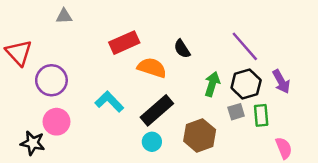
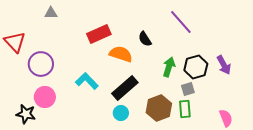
purple line: (245, 46) -> (181, 22), moved
green rectangle: (261, 115) -> (185, 109), moved

